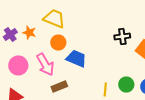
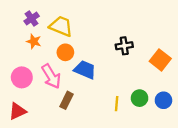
purple cross: (10, 34) -> (32, 19), moved
black cross: (122, 36) -> (124, 46), moved
brown rectangle: (59, 86) -> (66, 100), turned -42

